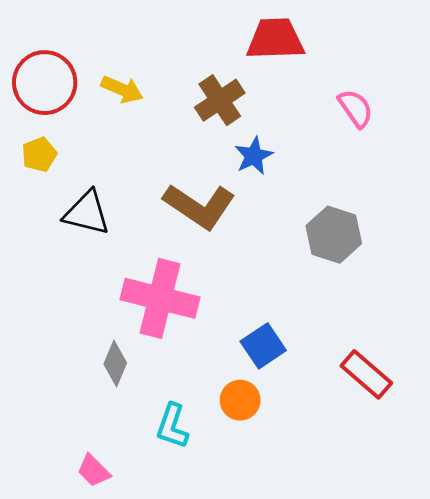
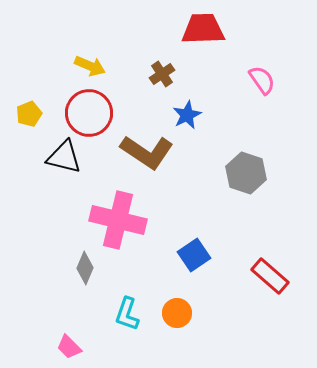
red circle: (45, 83) -> (89, 113), moved
brown cross: (220, 100) -> (162, 74), size x0.7
orange circle: (240, 400) -> (177, 313), moved

